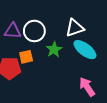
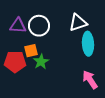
green star: (54, 50) -> (41, 62), moved
cyan ellipse: (85, 50) -> (88, 44), turned 50

